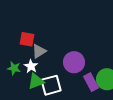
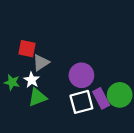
white square: (51, 85) -> (81, 102), moved

